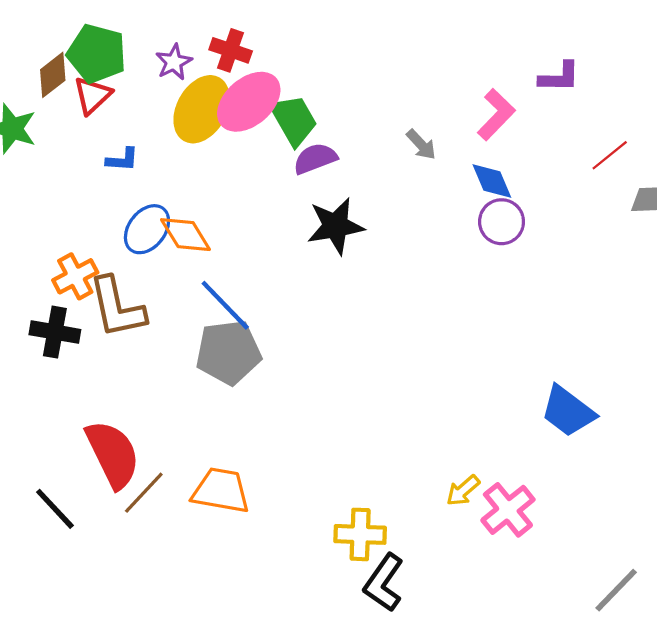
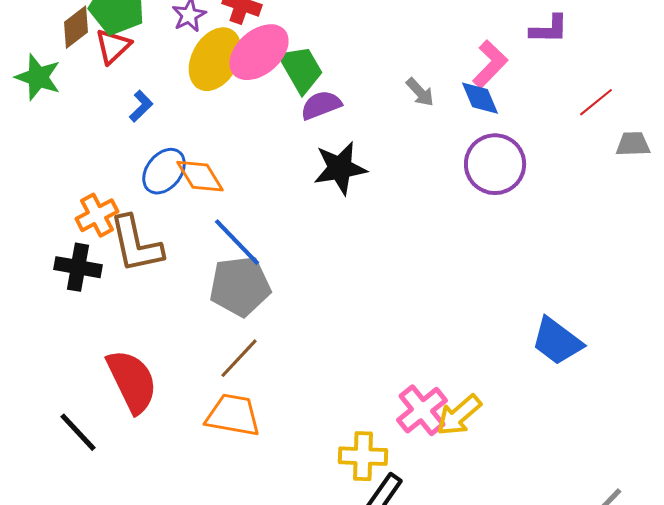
blue L-shape: (122, 160) -> (141, 106), turned -48
blue diamond: (492, 181) -> (480, 98), moved
purple circle: (502, 222) -> (495, 164), size x1.4
yellow arrow: (463, 491) -> (459, 415), size x1.4
brown line: (144, 493) -> (239, 358), moved
pink cross: (508, 510) -> (422, 410), moved

